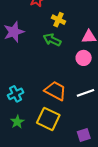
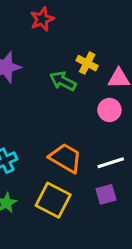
yellow cross: (58, 20) -> (87, 63), moved
purple square: (84, 135) -> (106, 194), moved

